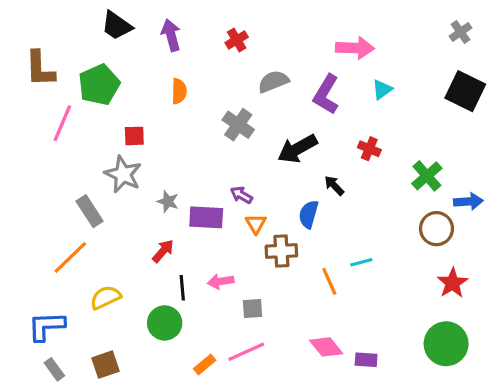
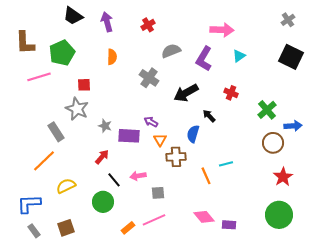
pink line: (62, 123) -> (39, 77), turned 50
black line: (182, 288) -> (114, 180), turned -35

